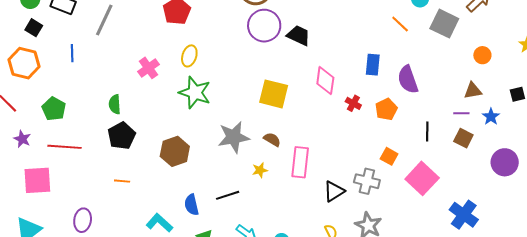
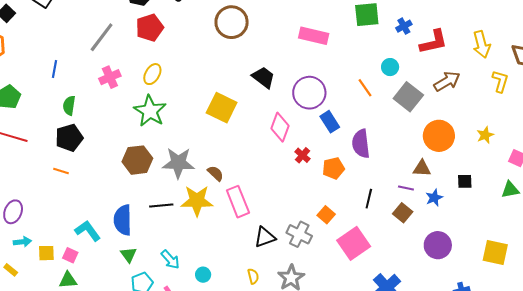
gray line: (104, 20) -> (102, 37), moved
purple circle: (264, 26) -> (309, 93), moved
blue line: (72, 53) -> (54, 69), moved
orange circle: (482, 55) -> (439, 136), size x1.8
blue rectangle: (373, 65) -> (330, 122), turned -50
yellow square: (274, 94) -> (222, 108), moved
brown hexagon: (175, 151) -> (137, 160), moved
pink rectangle: (300, 162) -> (238, 202), turned -40
yellow star: (260, 170) -> (197, 201), size x2.0
orange line: (122, 181) -> (61, 171), moved
black line: (228, 195) -> (161, 205), moved
blue semicircle: (191, 205) -> (123, 220), size x1.4

